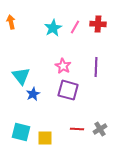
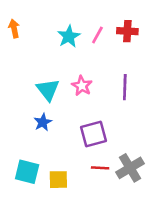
cyan triangle: (21, 76) -> (48, 90), moved
purple square: (68, 90) -> (94, 134), moved, turned -30
gray cross: (100, 129) -> (130, 168), size x1.5

